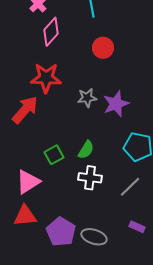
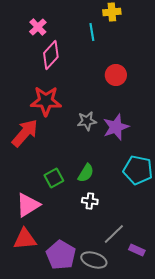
red circle: (103, 48) -> (116, 75), moved
white cross: (90, 178) -> (90, 201), size x0.7
gray line: (130, 187) -> (114, 234), moved

